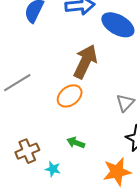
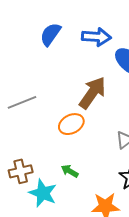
cyan star: (53, 169) -> (43, 193), size x1.8

